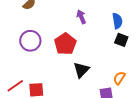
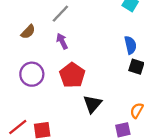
purple arrow: (81, 17) -> (62, 41), moved

